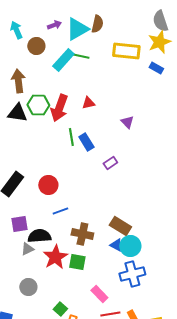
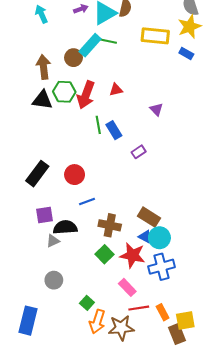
brown circle: (36, 46) -> (73, 58), moved
red star: (55, 257) -> (132, 255), moved, turned -30
green square: (77, 262) -> (105, 254), turned 36

